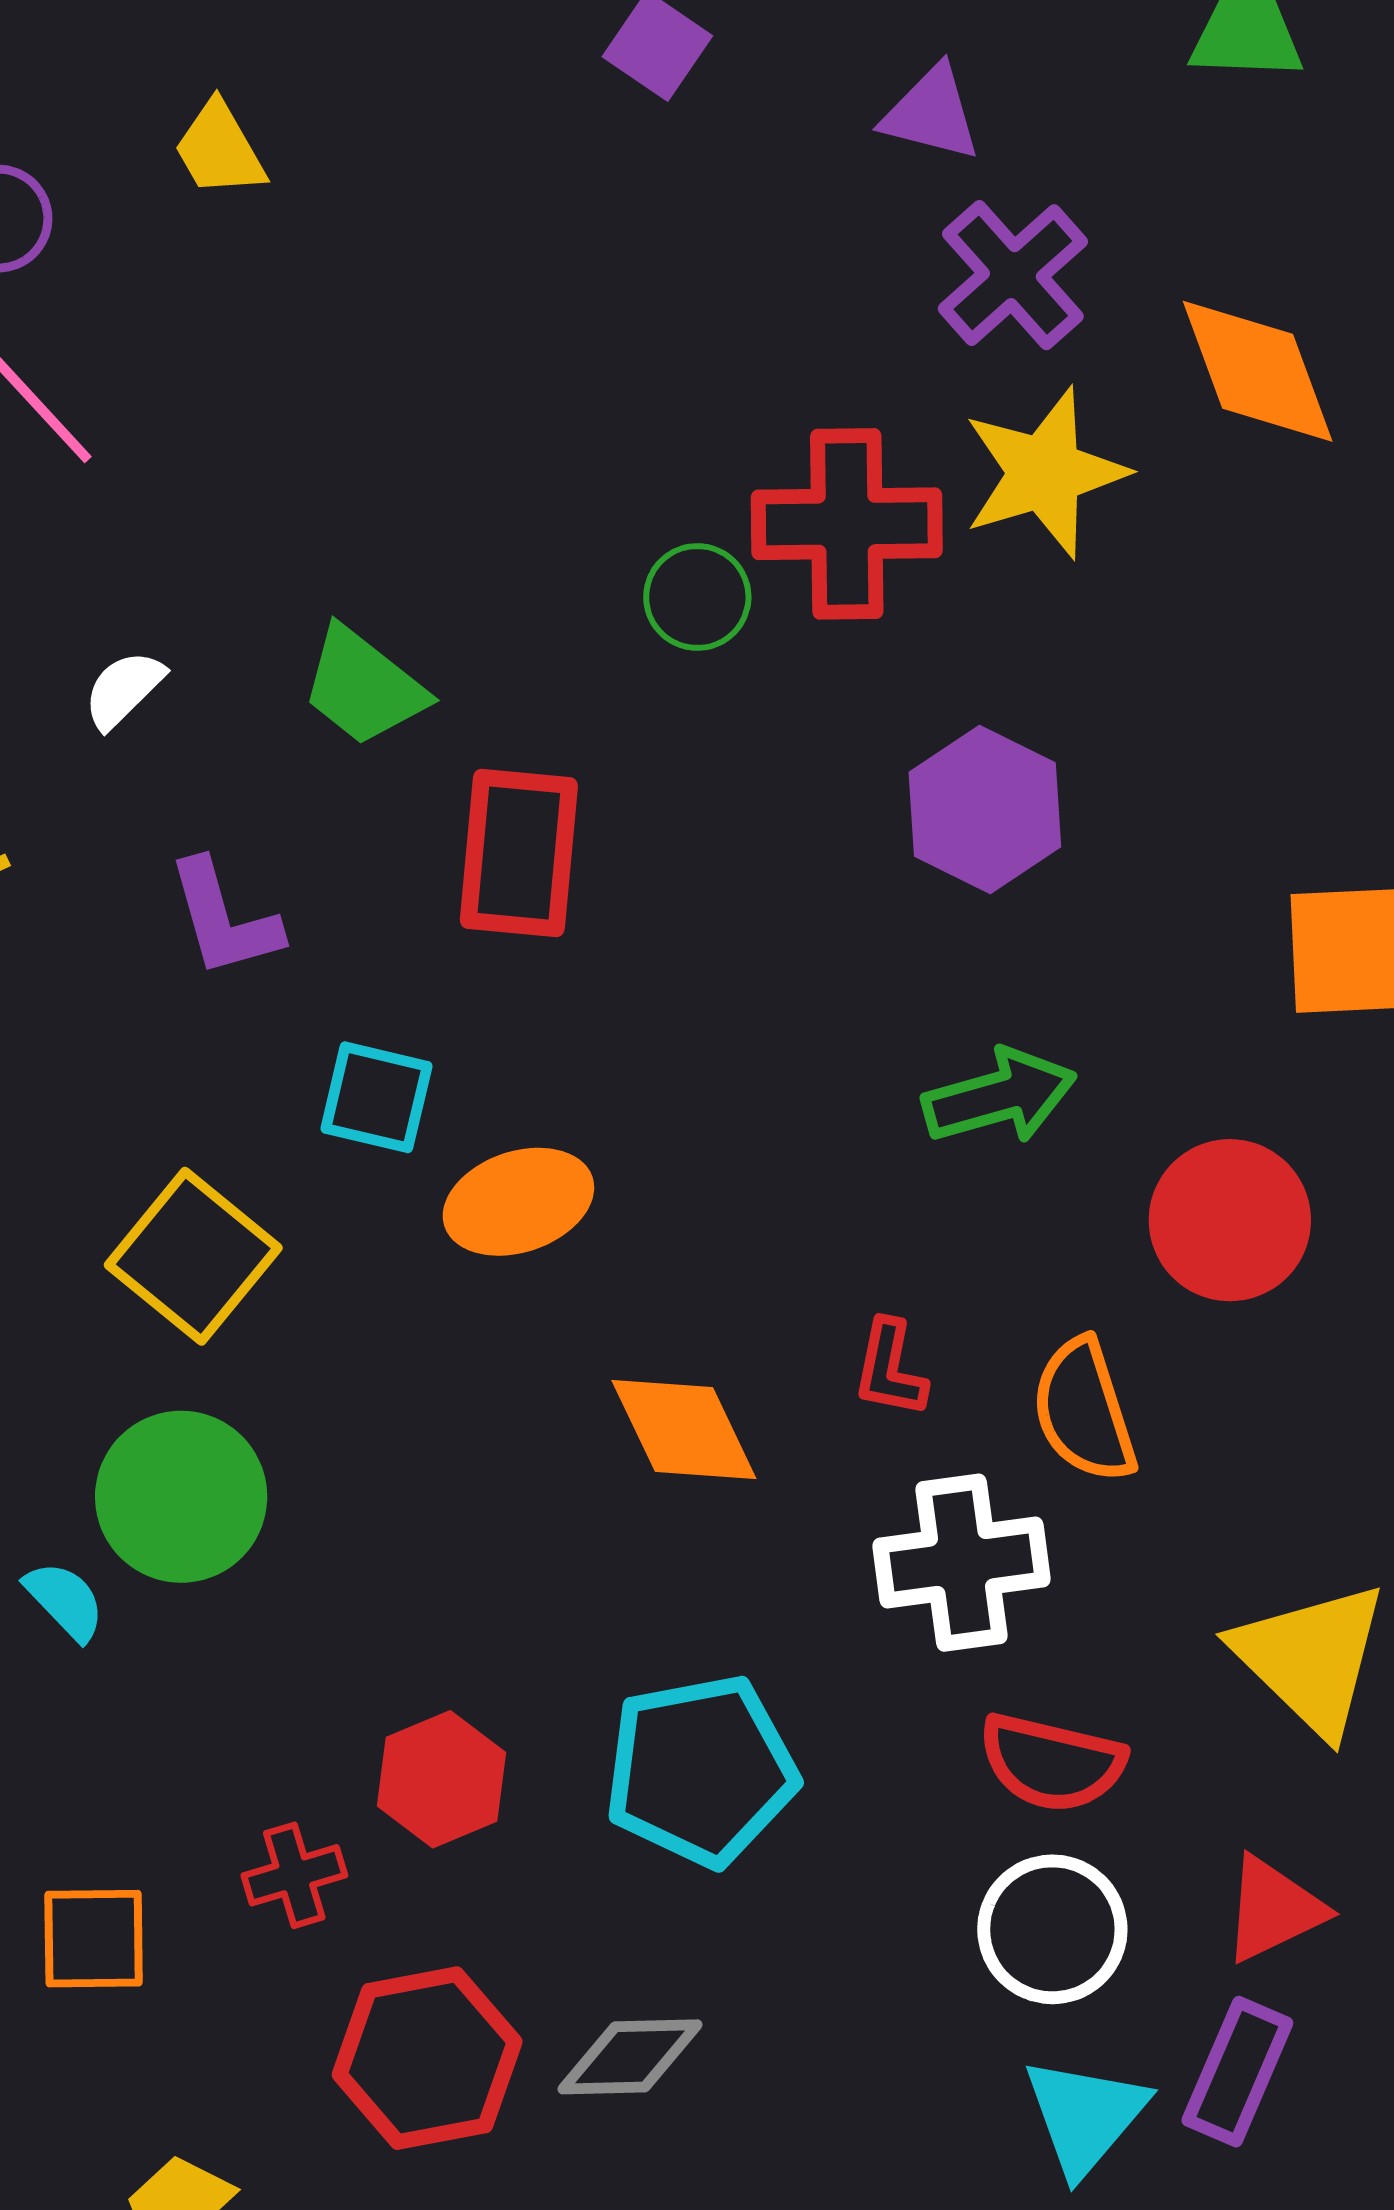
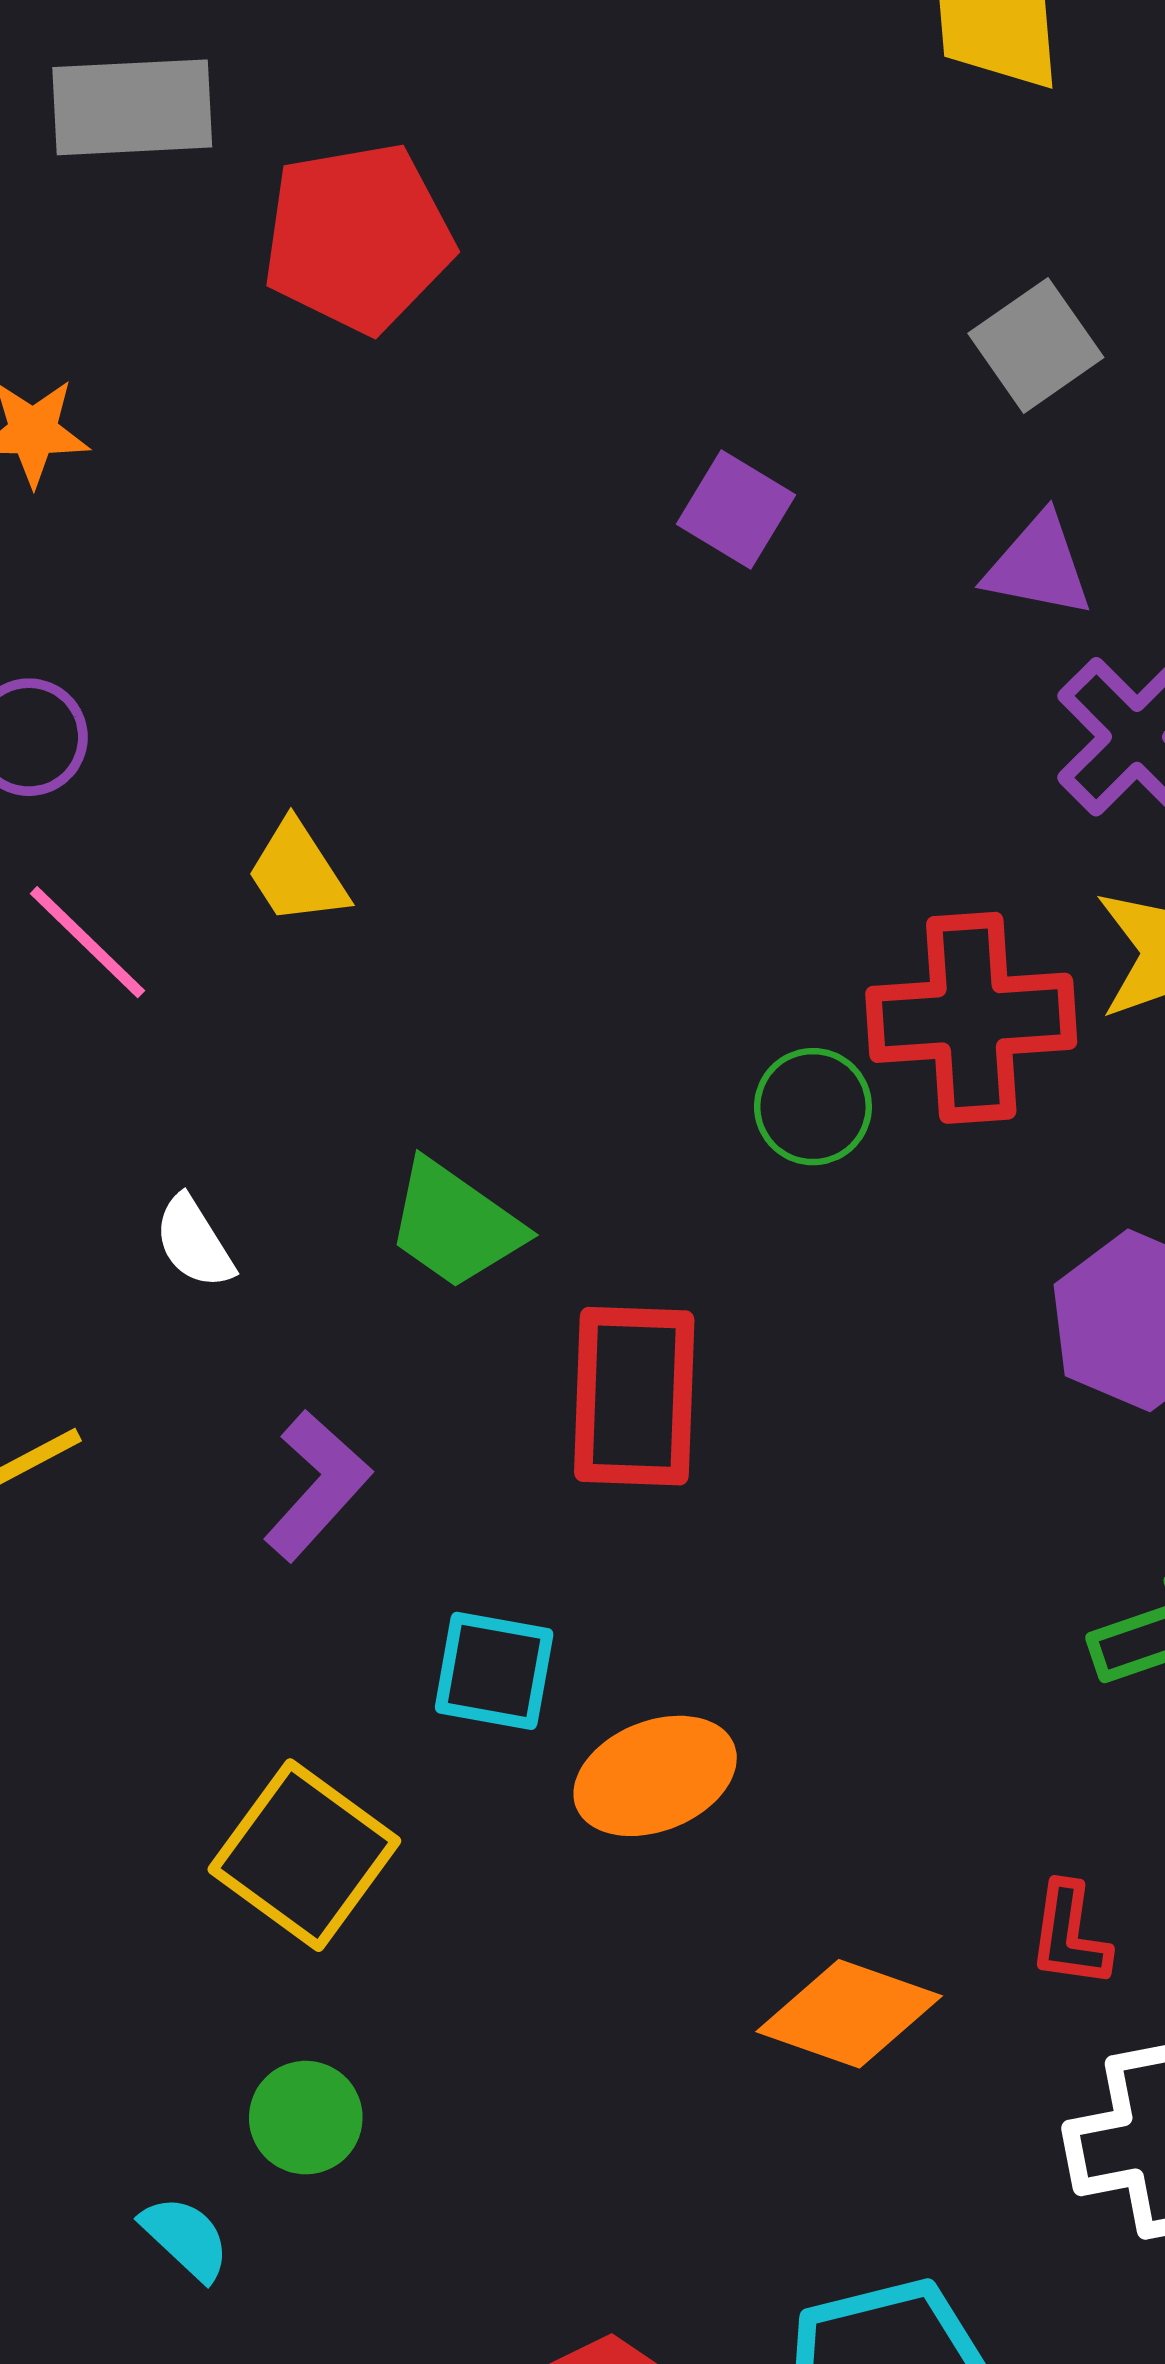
yellow trapezoid: (219, 149) -> (297, 873), moved
white semicircle: (124, 689) -> (194, 1242), turned -74
purple L-shape: (224, 919) -> (317, 1486), turned -119
orange diamond: (684, 1429) -> (849, 2014), turned -42
green circle: (181, 1497) -> (306, 2118), size x0.6

